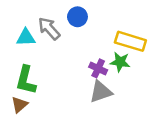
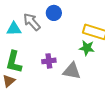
purple cross: (98, 68) -> (49, 61), moved, turned -32
gray triangle: (101, 92) -> (72, 71), turned 30

